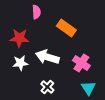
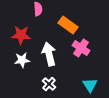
white arrow: (47, 57) -> (49, 54), turned 60
pink cross: (81, 63) -> (81, 48), moved

